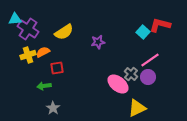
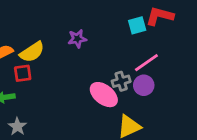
yellow semicircle: (64, 32) -> (32, 52), moved
cyan square: (143, 32) -> (137, 25), turned 32
gray cross: (131, 74) -> (121, 81), turned 32

